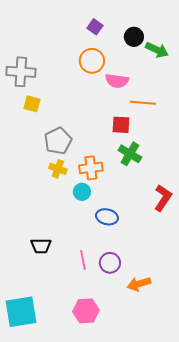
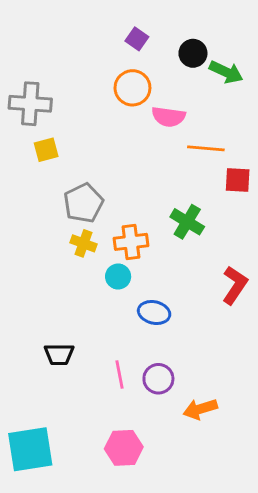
yellow square: (32, 104) -> (46, 150), turned -30
red square: (121, 125) -> (238, 180), moved

